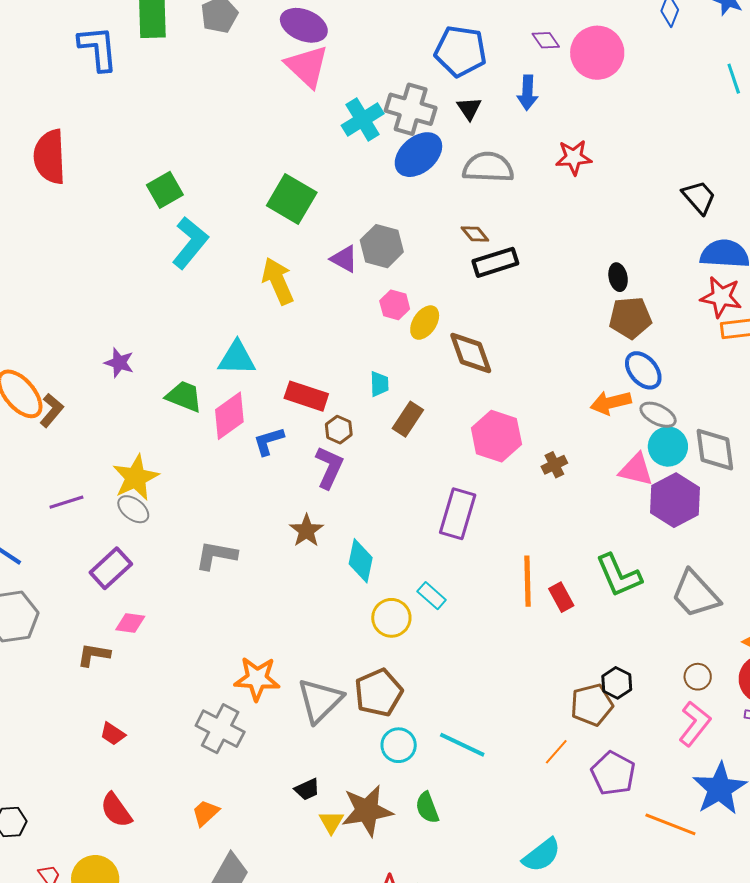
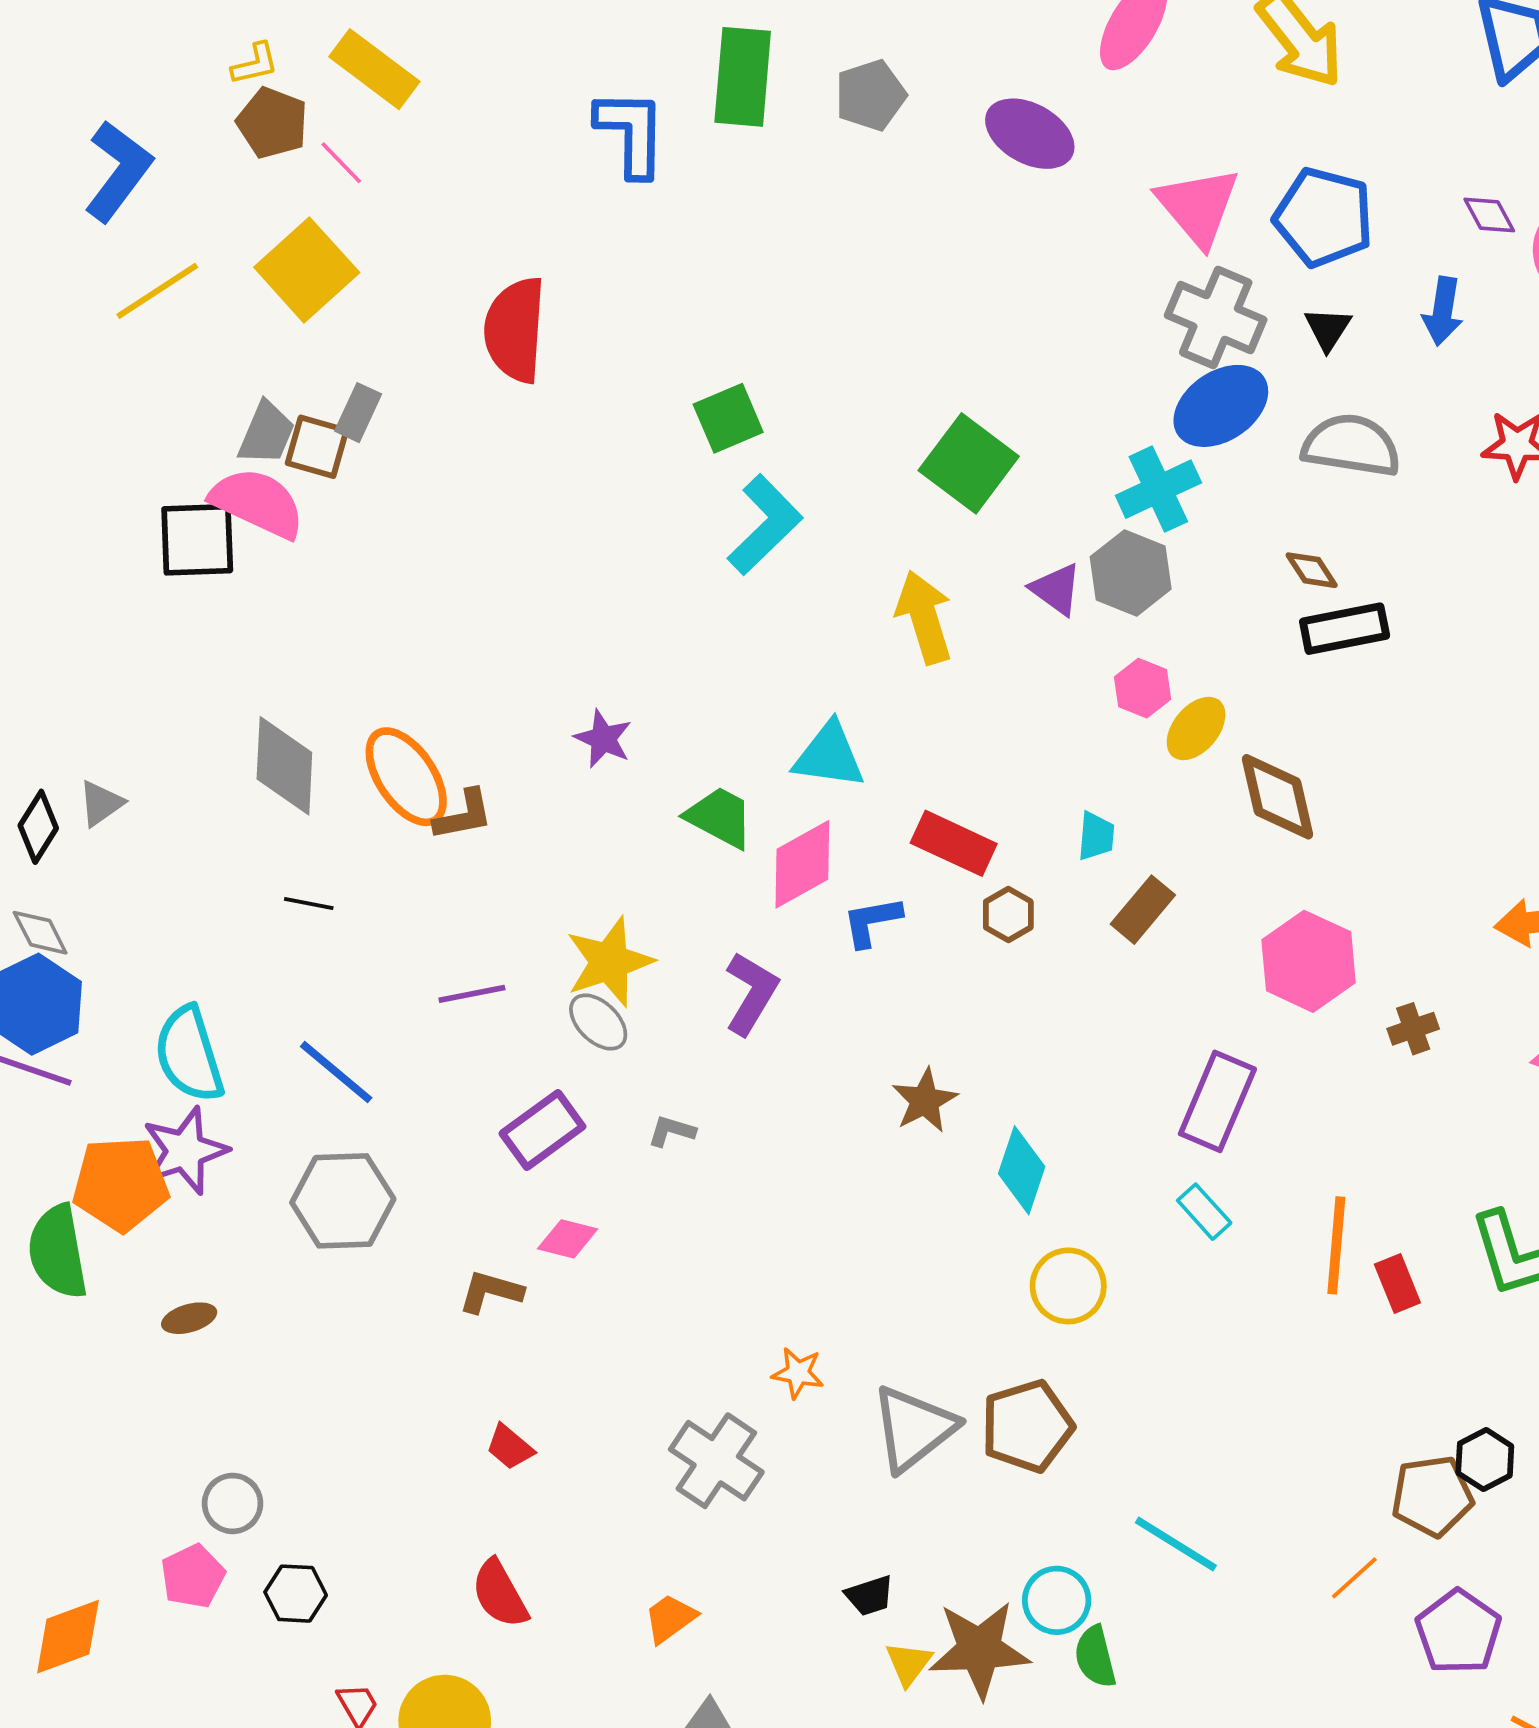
pink triangle: (307, 66) -> (1198, 206), moved
cyan cross: (363, 120) -> (1158, 489), moved
brown L-shape: (52, 410) -> (463, 815), turned 32
purple L-shape: (329, 467) -> (751, 993), moved
gray L-shape: (216, 555) -> (672, 1131), moved, size x0.6
cyan rectangle: (432, 596) -> (1204, 1212), moved
orange star: (257, 679) -> (798, 1373), size x0.6
cyan circle: (399, 745) -> (1057, 1600), moved

